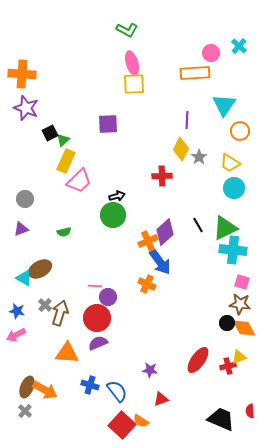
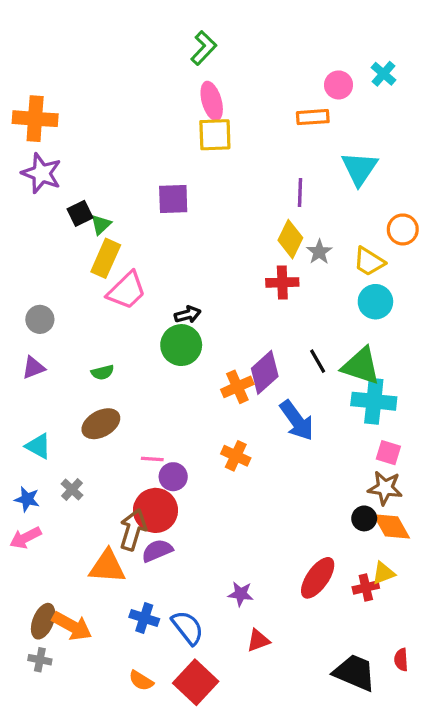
green L-shape: (127, 30) -> (204, 48), turned -75
orange rectangle: (195, 73) -> (313, 117), size x0.7
orange circle: (240, 131) -> (403, 229), moved
red cross: (162, 176) -> (282, 282), moved
green triangle: (225, 228) -> (361, 366), turned 44
blue arrow: (160, 262) -> (297, 421), moved
brown ellipse: (40, 269) -> (101, 424), moved
brown arrow: (60, 313) -> (133, 530), moved
gray cross: (25, 411) -> (40, 660), turned -32
orange semicircle: (141, 421) -> (141, 681), moved

